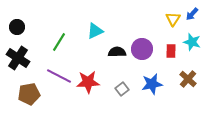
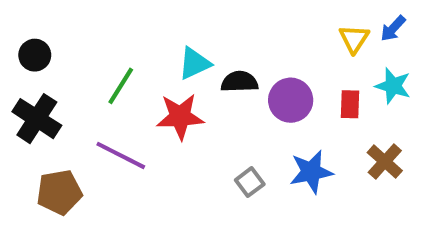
black semicircle: (117, 52) -> (239, 82), moved
red star: (88, 82) -> (180, 117), moved

